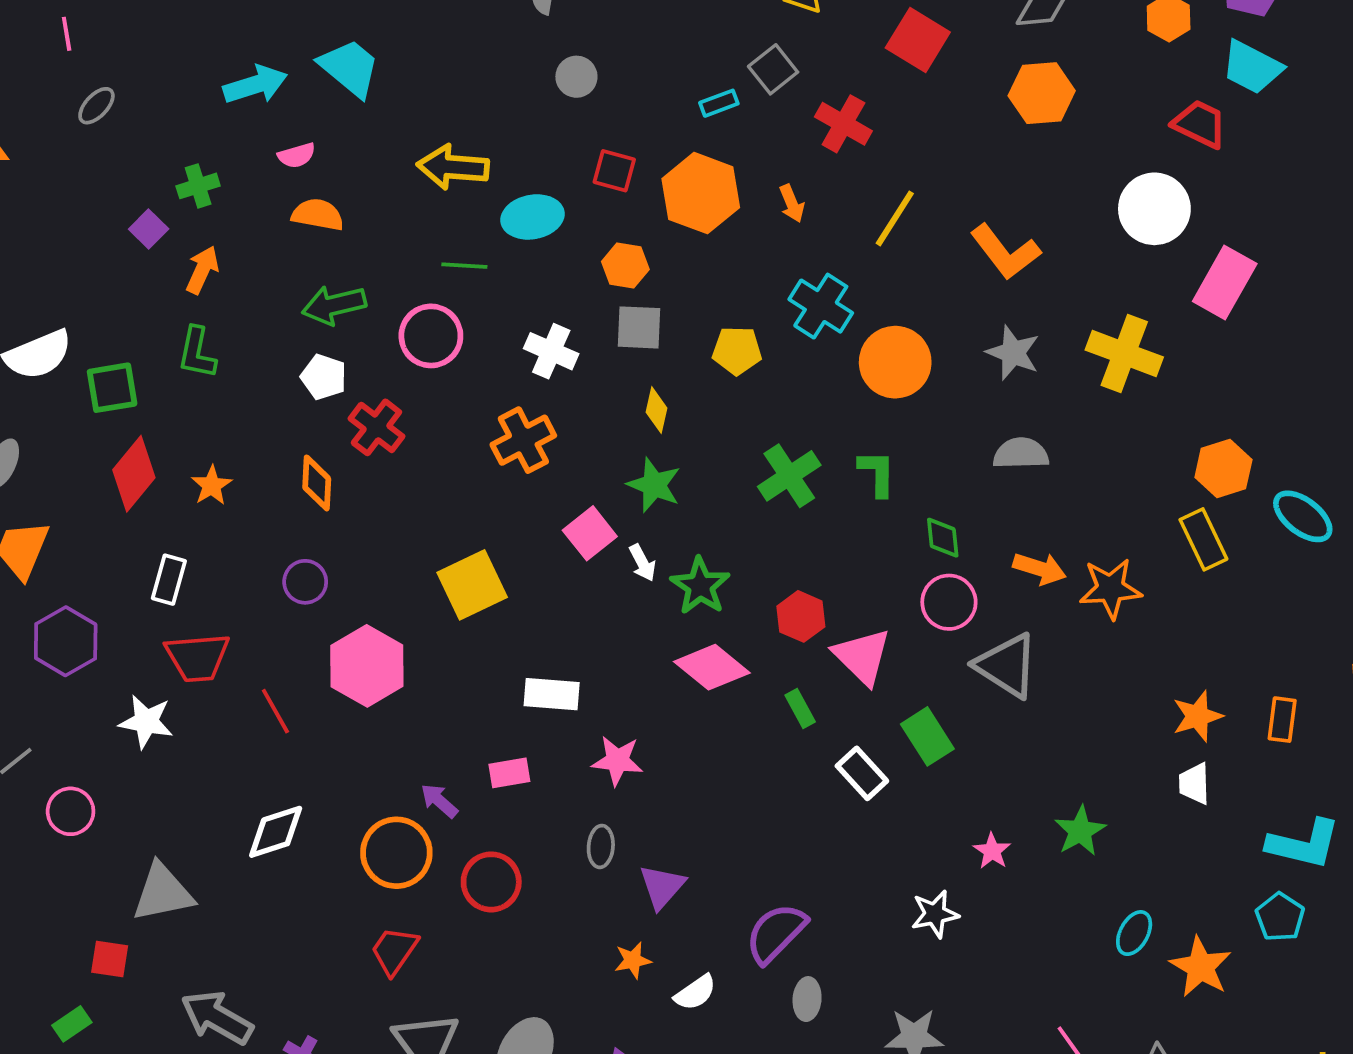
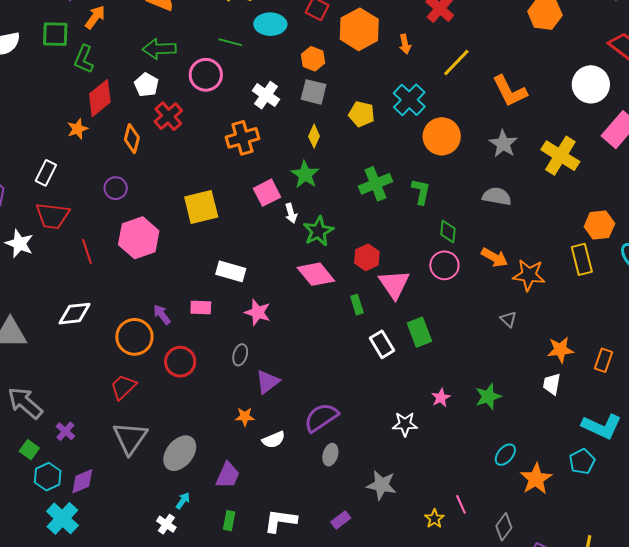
green square: (112, 388) -> (55, 34), moved
red diamond: (134, 474) -> (100, 98), moved
gray triangle: (1007, 666) -> (508, 319), moved, size x0.5

